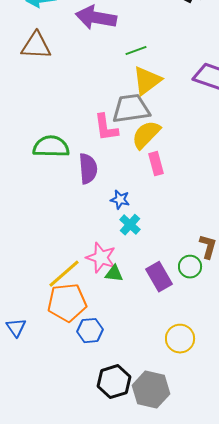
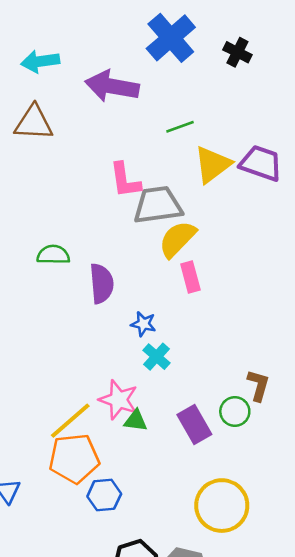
green line: (136, 51) -> (180, 127), moved
yellow triangle: (147, 81) -> (213, 165), moved
pink L-shape: (106, 128) -> (125, 180), moved
green semicircle: (51, 147) -> (53, 255), size x0.7
yellow circle: (180, 339) -> (222, 506), size x1.4

